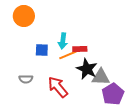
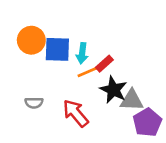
orange circle: (24, 16) -> (31, 40), moved
red rectangle: (80, 49) -> (104, 64), turned -40
blue square: (42, 50) -> (57, 49), moved, size x1.5

